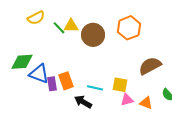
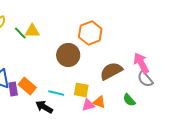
brown circle: (93, 35) -> (68, 55), moved
orange rectangle: (66, 81) -> (27, 86), turned -30
orange triangle: (146, 103) -> (99, 102), moved

